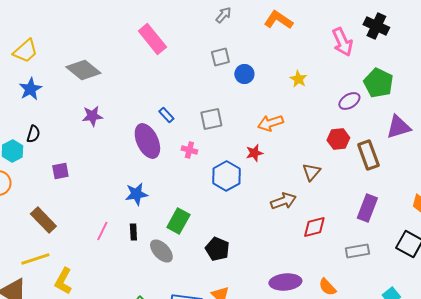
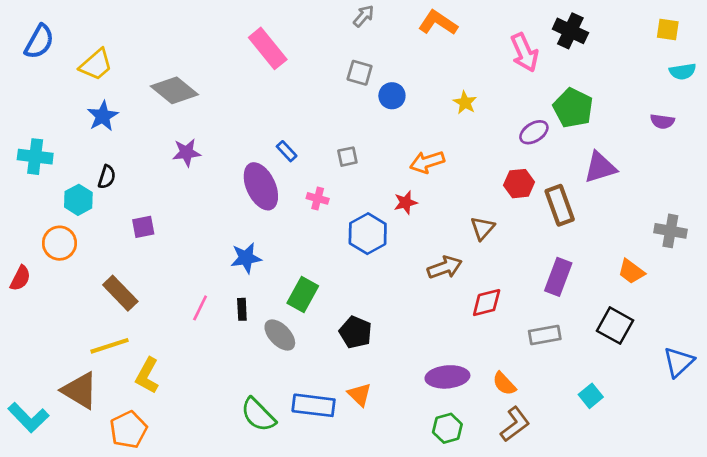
gray square: (220, 57) -> (360, 73), turned 30
gray square: (211, 119) -> (347, 157), size x0.7

